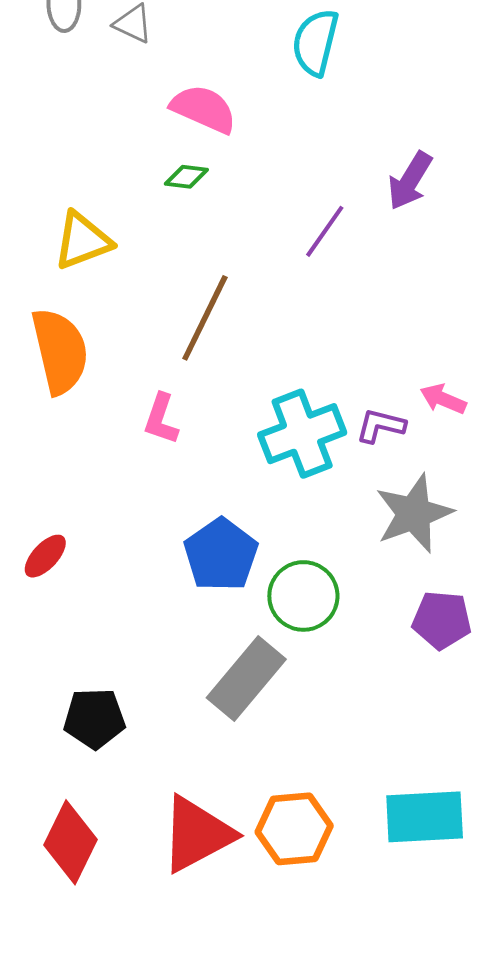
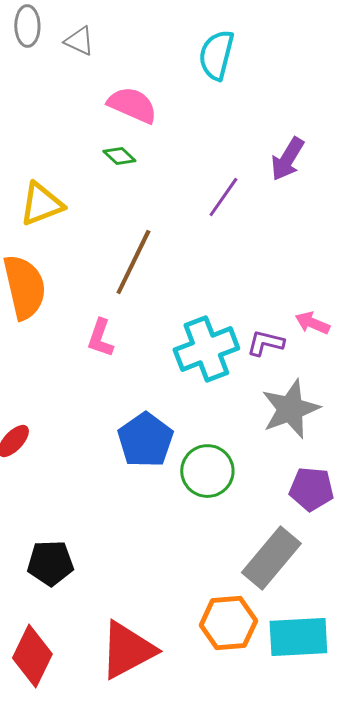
green diamond: (186, 177) -> (119, 156), turned 36
gray rectangle: (246, 678) -> (271, 558), moved
orange hexagon: (294, 829) -> (228, 623), moved

